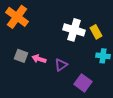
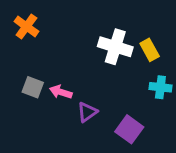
orange cross: (17, 17) -> (26, 26), size x0.7
purple triangle: (61, 65) -> (87, 112), moved

